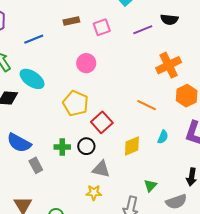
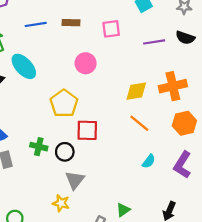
brown rectangle: (71, 21) -> (71, 23), moved
red square: (102, 122) -> (87, 130), turned 30
yellow diamond: (132, 146) -> (136, 91), moved
gray triangle: (101, 169) -> (75, 180), turned 42

